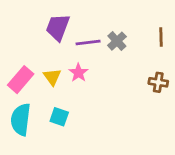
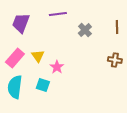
purple trapezoid: (58, 27) -> (21, 23), moved
purple line: (88, 42) -> (58, 14), moved
pink star: (78, 73) -> (57, 67), moved

